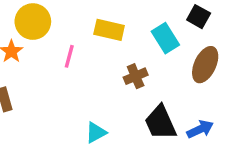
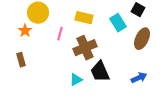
brown cross: (136, 76) -> (85, 48), moved, size x1.6
black trapezoid: (160, 123) -> (100, 72), moved

